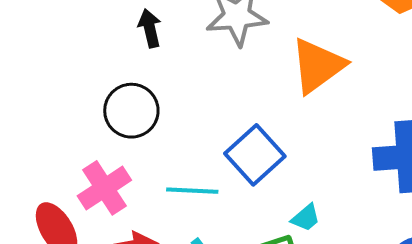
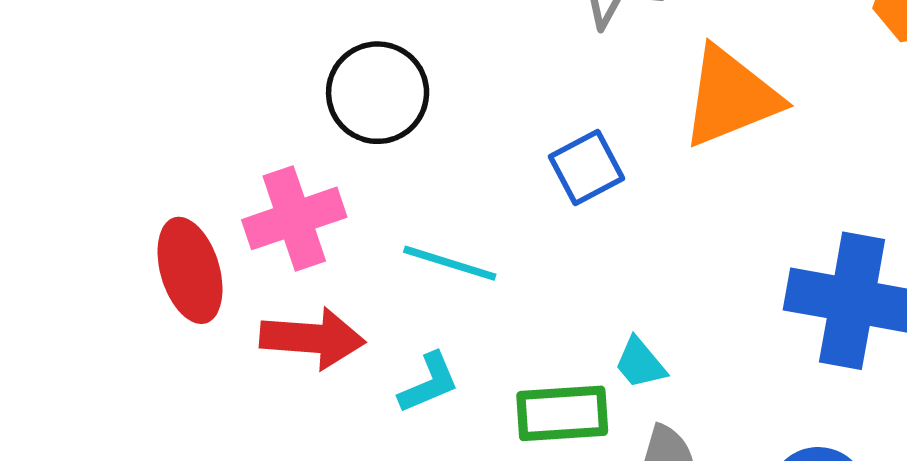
blue square: (255, 155) -> (586, 167), moved, size x0.7
cyan trapezoid: (306, 218) -> (640, 363), turned 76

